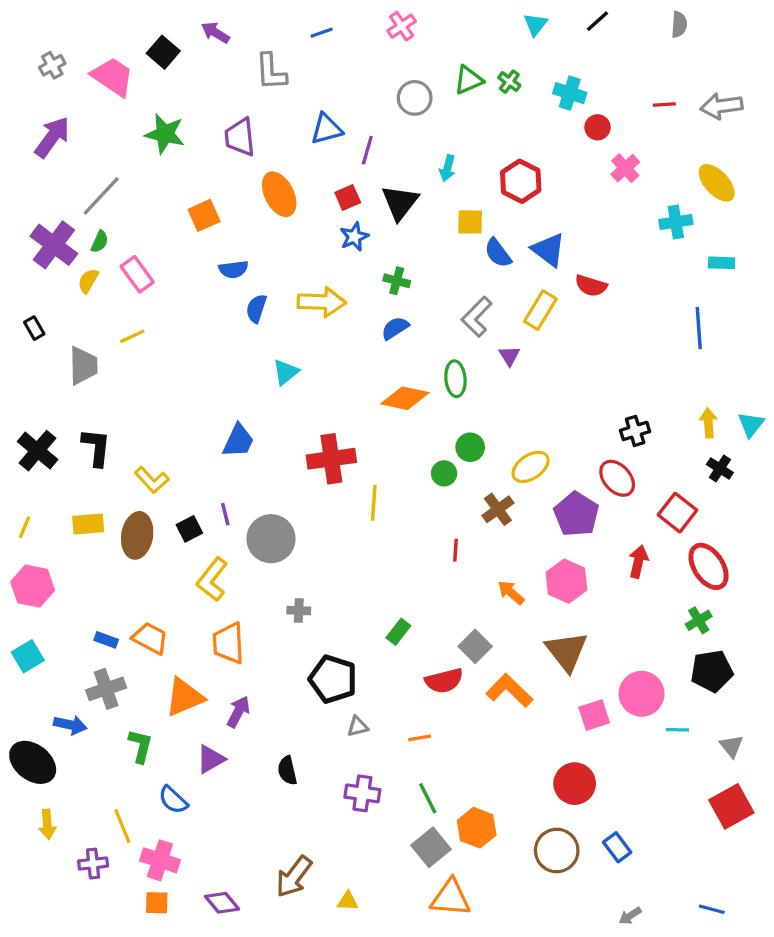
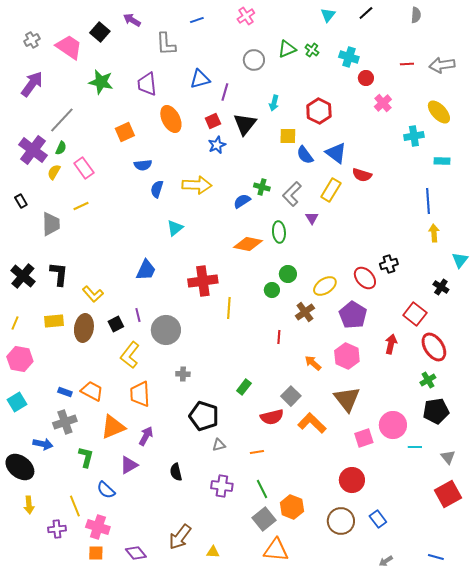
green cross: (397, 281) -> (262, 187), moved
yellow arrow: (709, 423) -> (434, 233), moved
red ellipse: (617, 478) -> (365, 278), moved

